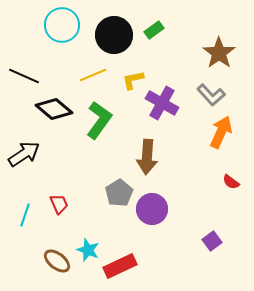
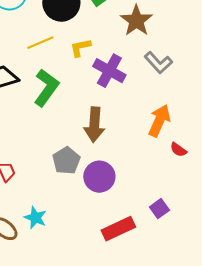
brown star: (219, 53) -> (136, 21), moved
orange arrow: (221, 132) -> (159, 121), moved
red rectangle: (120, 266) -> (118, 229), moved

